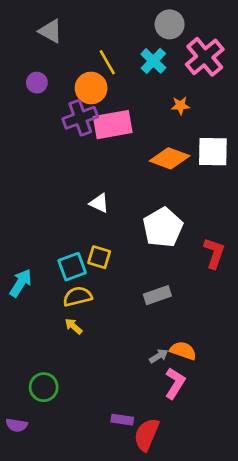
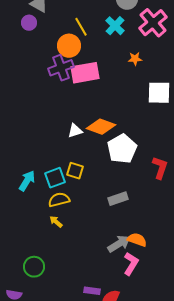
purple circle: (37, 83) -> (29, 23), moved
orange diamond: (170, 158) -> (101, 127), moved
white triangle: (99, 203) -> (75, 131), turned -42
cyan arrow: (21, 283) -> (27, 181), moved
gray arrow: (159, 356) -> (119, 244), size x1.6

